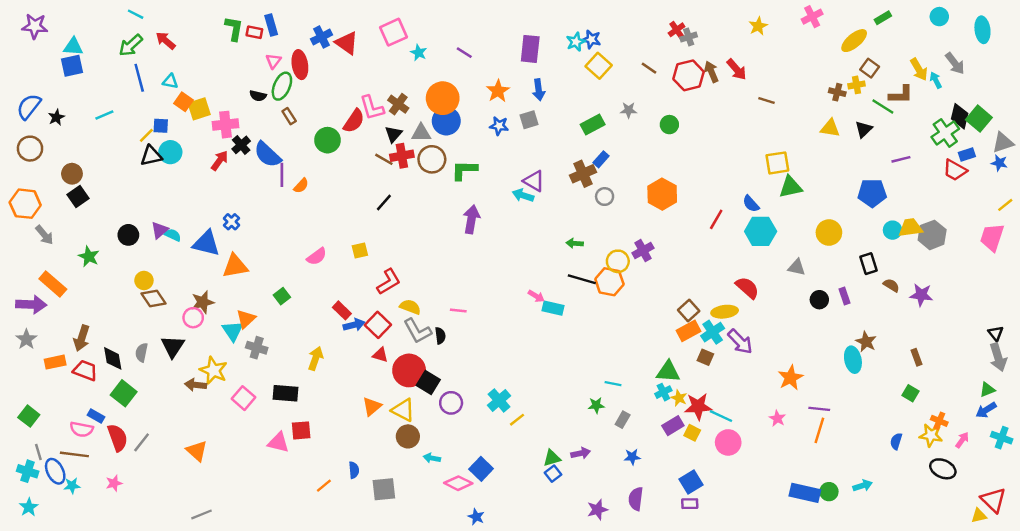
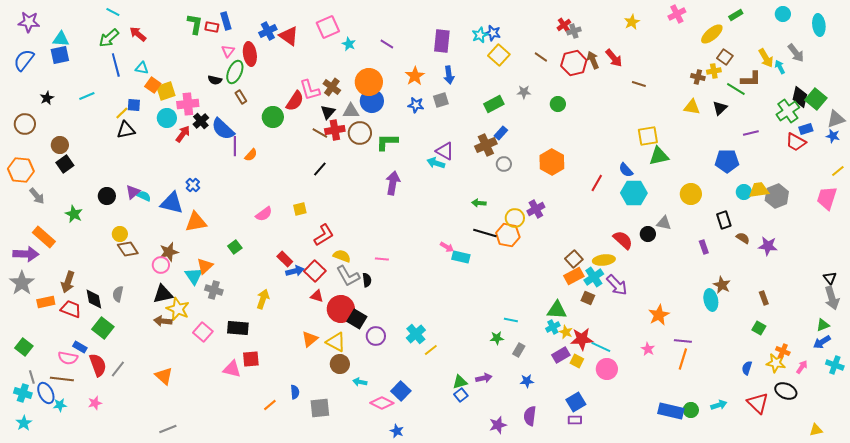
blue semicircle: (29, 107) -> (24, 60), moved
cyan circle: (170, 152) -> (167, 118), moved
black circle: (819, 300) -> (648, 234), moved
gray star: (26, 339) -> (22, 283), size x1.4
black triangle: (173, 346) -> (163, 294), moved, turned 45
red triangle: (993, 500) -> (758, 403), moved

